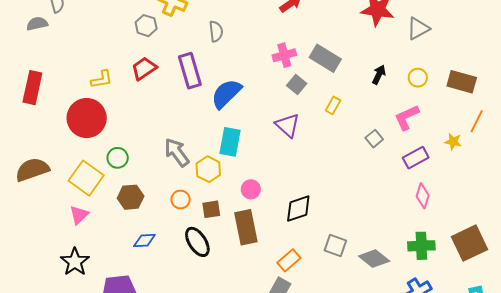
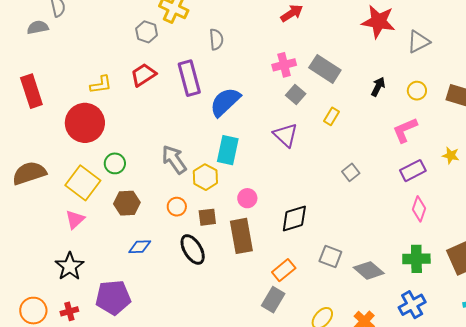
red rectangle: (32, 88) -> (31, 91), turned -32
gray square: (374, 139) -> (351, 172), moved

